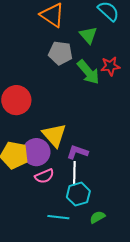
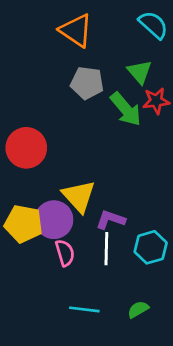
green triangle: (88, 35) -> (140, 72), moved
pink semicircle: (44, 176) -> (65, 253), turned -84
cyan hexagon: (78, 194) -> (151, 247), moved

